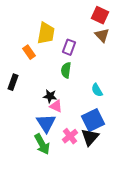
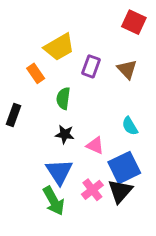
yellow trapezoid: (46, 33) -> (59, 47), turned 50
brown triangle: (102, 35) -> (127, 69), moved
green semicircle: (66, 70) -> (63, 98), moved
pink triangle: (56, 106) -> (95, 145), moved

